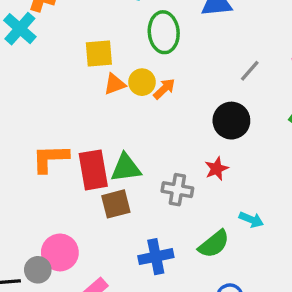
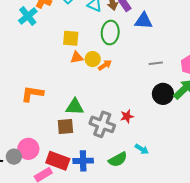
gray line: (250, 71) -> (156, 63), turned 32
black circle: (231, 121) -> (163, 94), moved
red rectangle: (93, 170) -> (58, 161), moved, turned -70
gray cross: (177, 190) -> (102, 124), size x1.4

